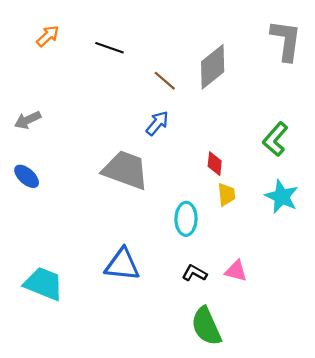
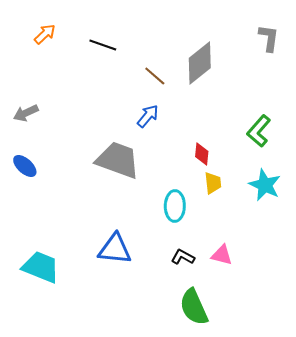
gray L-shape: (286, 40) -> (269, 38), size x0.7

